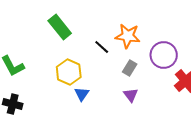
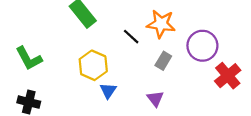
purple triangle: (131, 95) -> (155, 99), moved

